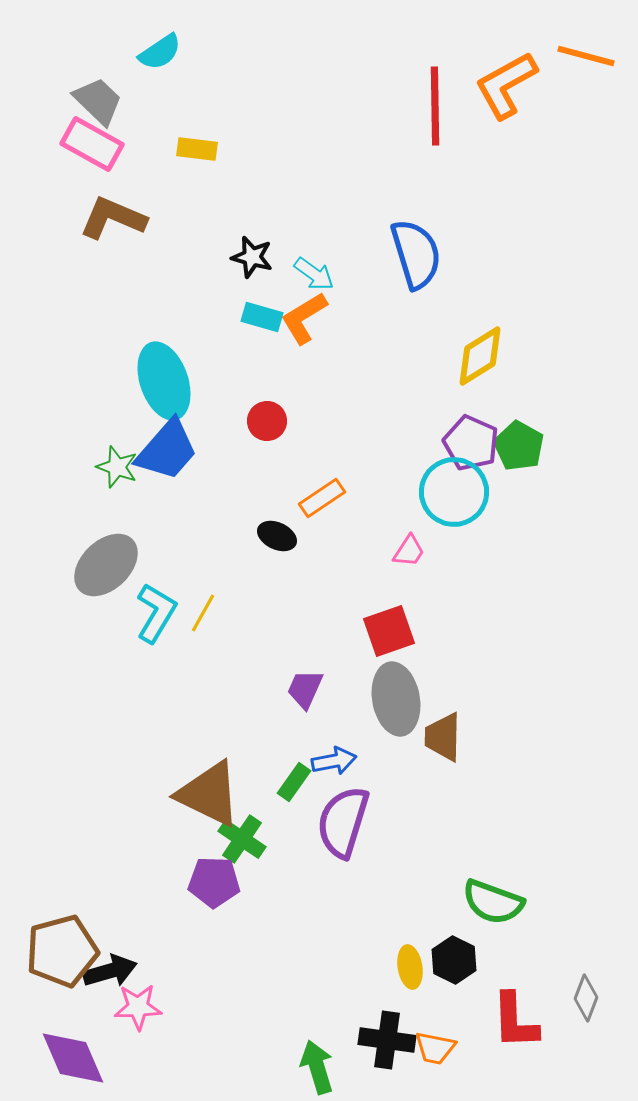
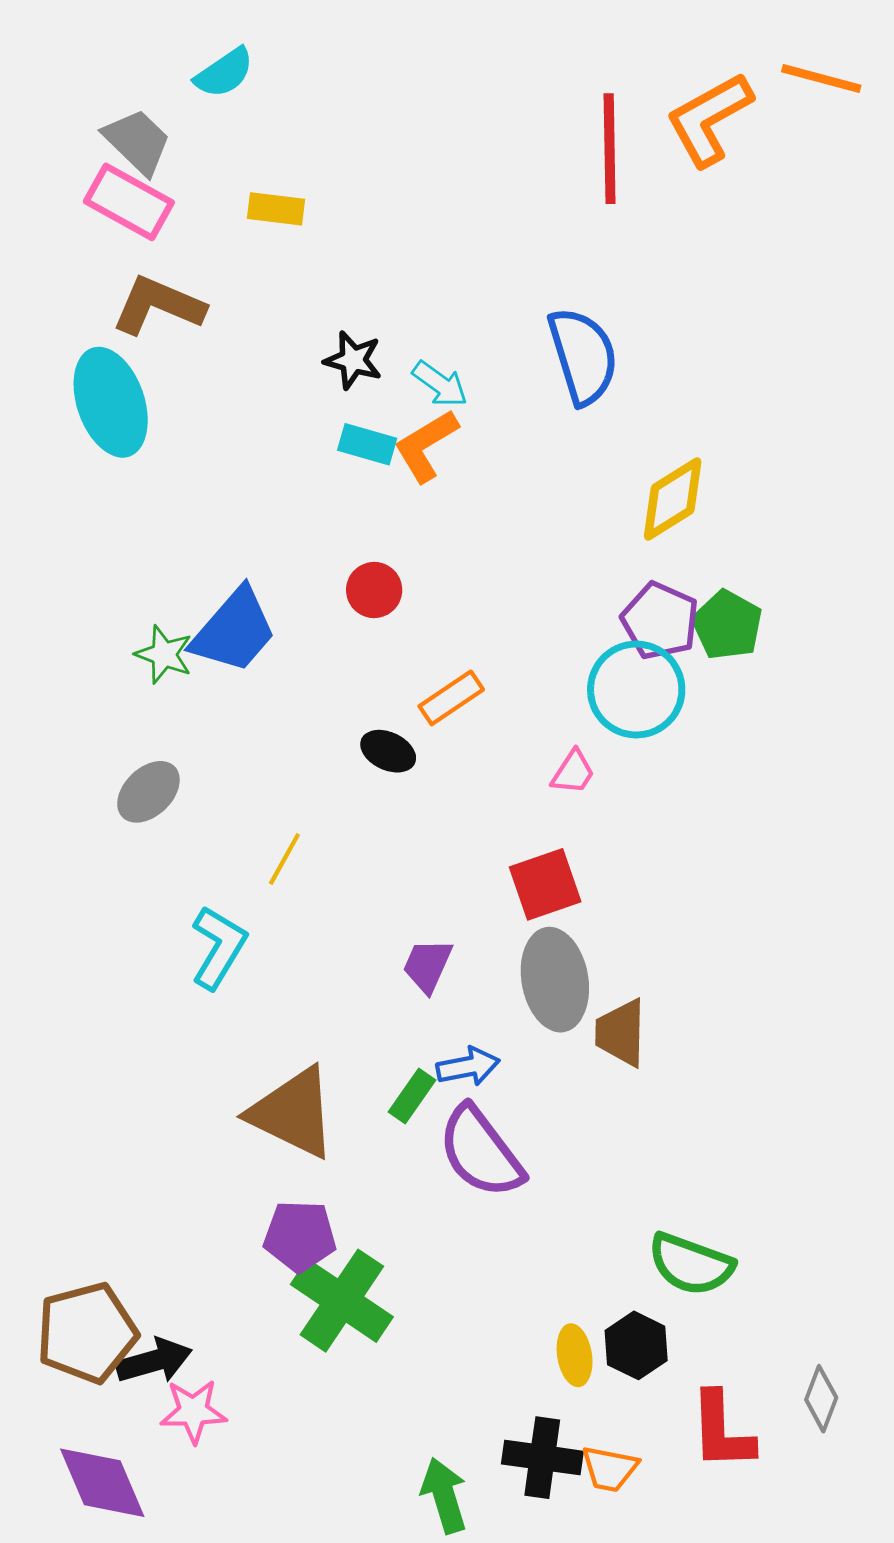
cyan ellipse: (164, 381) -> (111, 402), moved
gray ellipse: (106, 565) -> (148, 792), size x0.7
cyan L-shape: (156, 613) -> (219, 947), moved
purple semicircle: (343, 822) -> (481, 1152), turned -54
green cross: (242, 839) -> (342, 1301), moved, size x1.5

